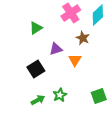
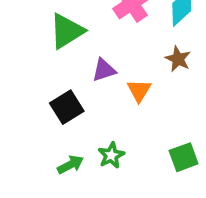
green triangle: (36, 28) -> (67, 31), size x1.5
brown star: (83, 38) -> (178, 59), moved

